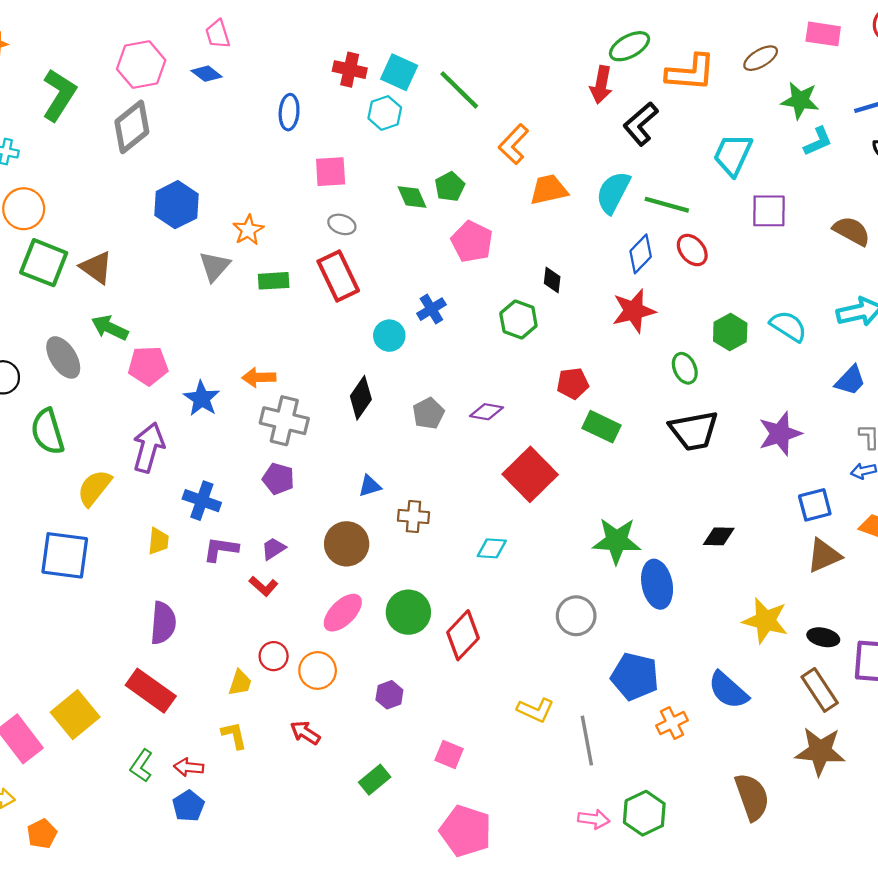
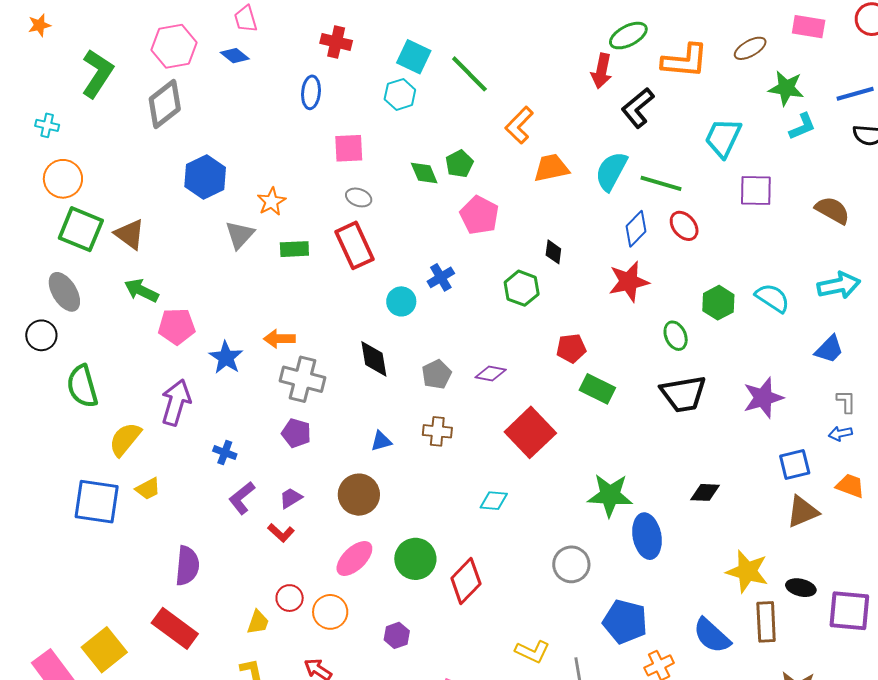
red cross: (350, 70) -> (336, 42), moved
gray ellipse: (63, 357) -> (64, 292), moved
black diamond: (361, 398) -> (374, 359), turned -45
blue cross: (202, 501) -> (225, 453), size x0.7
brown cross: (414, 516) -> (437, 431), moved
yellow trapezoid: (158, 541) -> (148, 489), moved, turned 56
purple L-shape: (221, 549) -> (242, 498), turned -48
brown rectangle: (820, 690) -> (766, 622), moved, turned 30

